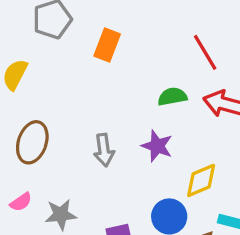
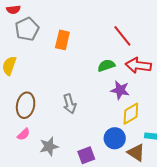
purple star: (157, 146) -> (120, 90), moved
pink semicircle: (21, 202) -> (24, 134), moved

